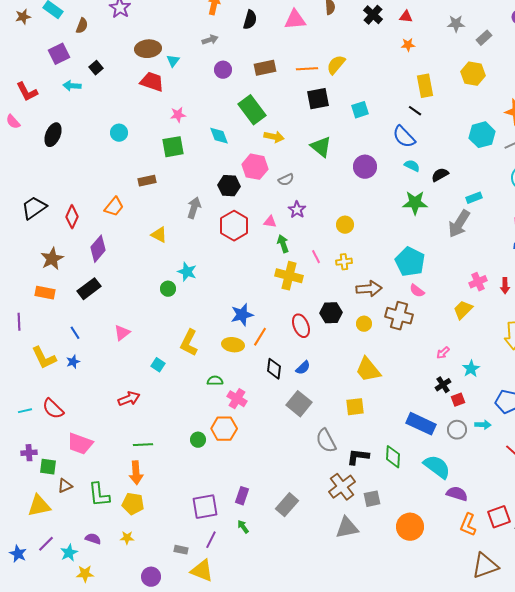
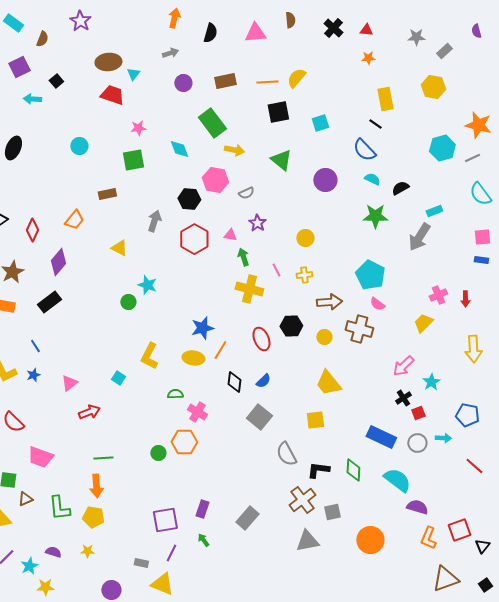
pink triangle: (122, 333) -> (69, 383), moved
pink arrow: (443, 353) -> (403, 366), size x1.6

